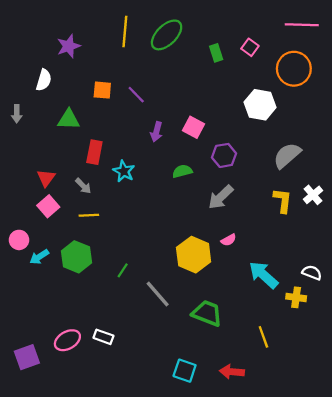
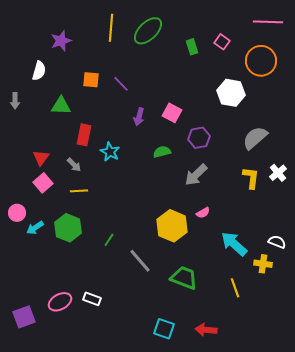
yellow line: (263, 337) -> (235, 288), moved

